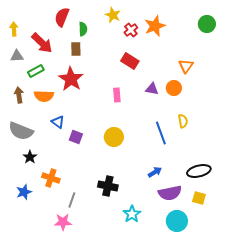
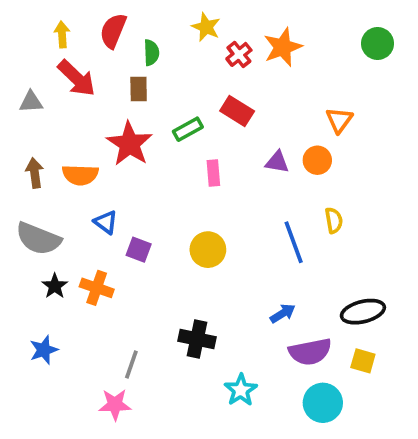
yellow arrow: (14, 29) -> (62, 34), moved
green rectangle: (36, 71) -> (188, 129), moved
orange cross: (51, 178) -> (97, 288), moved

